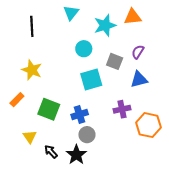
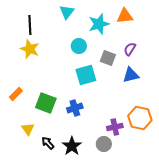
yellow star: (32, 70) -> (30, 49), moved
purple cross: (122, 109) -> (115, 127), moved
gray circle: (87, 135) -> (104, 144), moved

